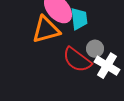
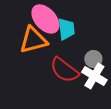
gray circle: (95, 49) -> (93, 59), moved

